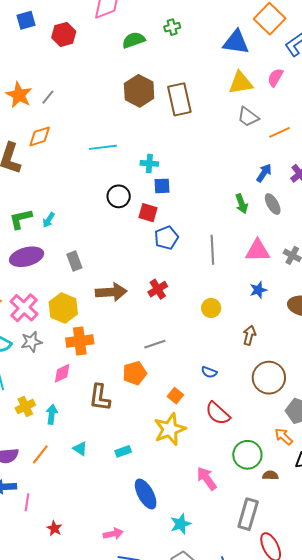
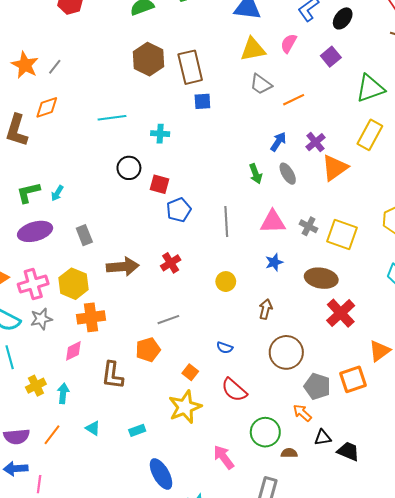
blue square: (162, 186) -> (202, 101), moved
pink cross: (24, 308) -> (33, 284), turned 32

